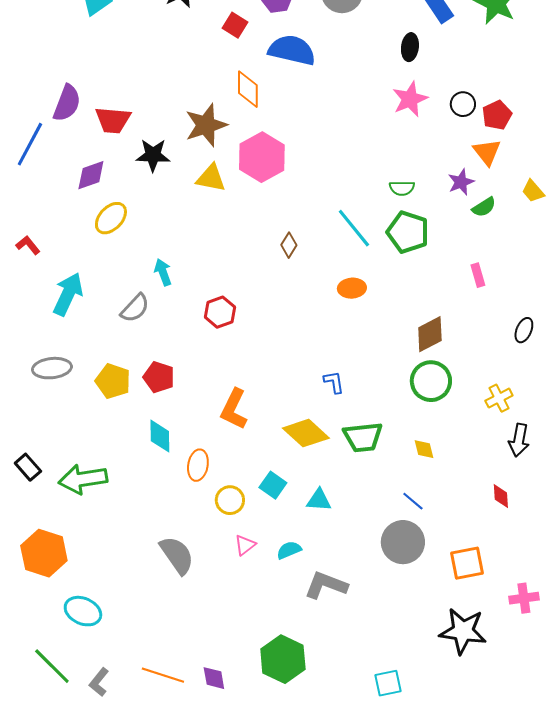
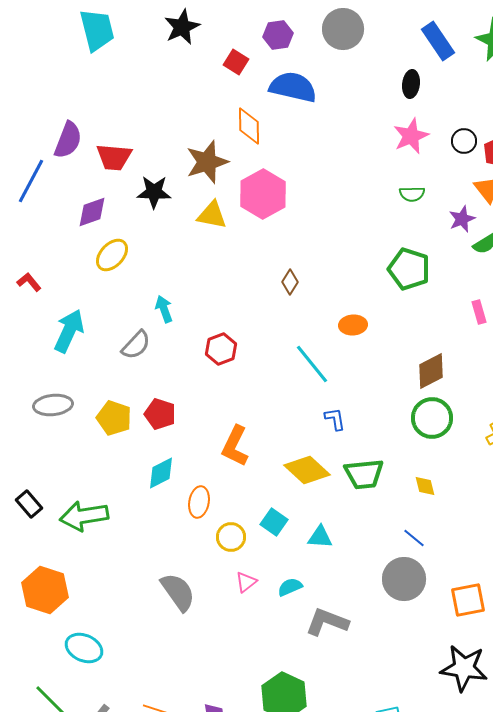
green semicircle: (402, 188) -> (412, 194), moved
cyan line: (354, 228) -> (312, 364), moved
cyan diamond: (160, 436) -> (161, 473), turned 64

